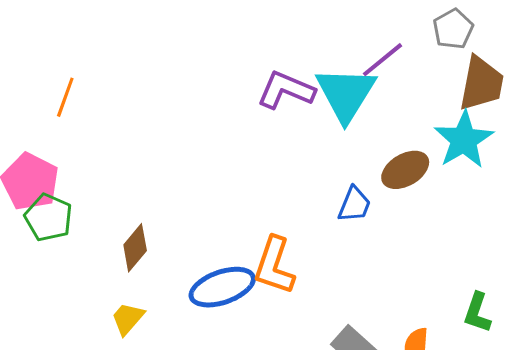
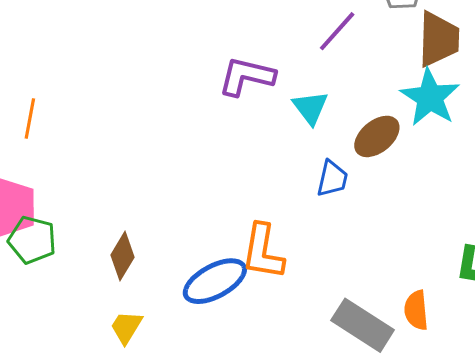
cyan triangle: (346, 94) -> (310, 108), moved, size x0.6

